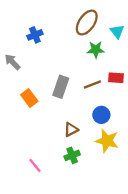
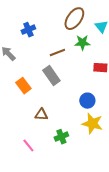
brown line: (92, 84) -> (57, 53), moved
gray rectangle: (61, 87) -> (51, 76), turned -54
brown triangle: (71, 130) -> (41, 115), moved, turned 32

